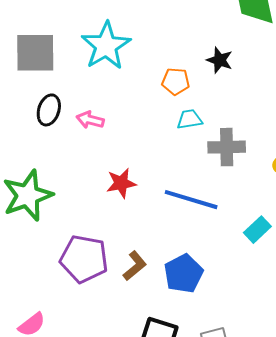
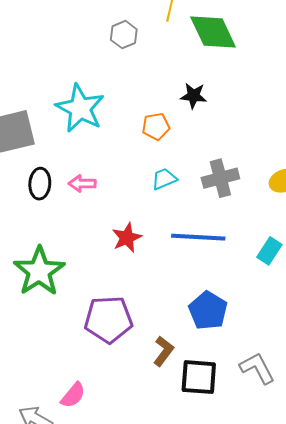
cyan trapezoid: (189, 119) -> (164, 179), moved
brown L-shape: (135, 266) -> (164, 351), moved

